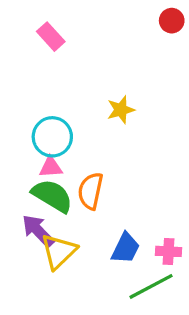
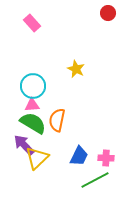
yellow star: (121, 110) -> (76, 69), turned -30

